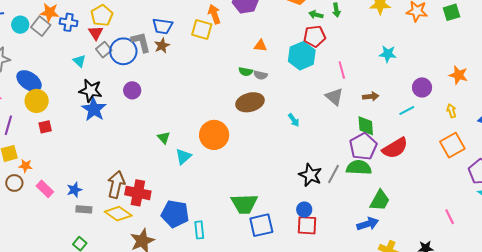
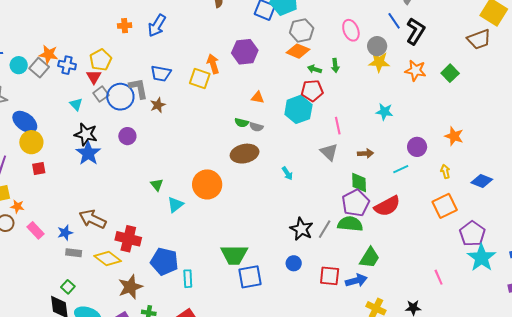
green square: (452, 12) -> (450, 73), turned -30
brown star: (162, 46) -> (158, 105), moved
brown arrow: (116, 185) -> (93, 219), moved, turned -80
red square: (307, 225) -> (330, 276), moved

